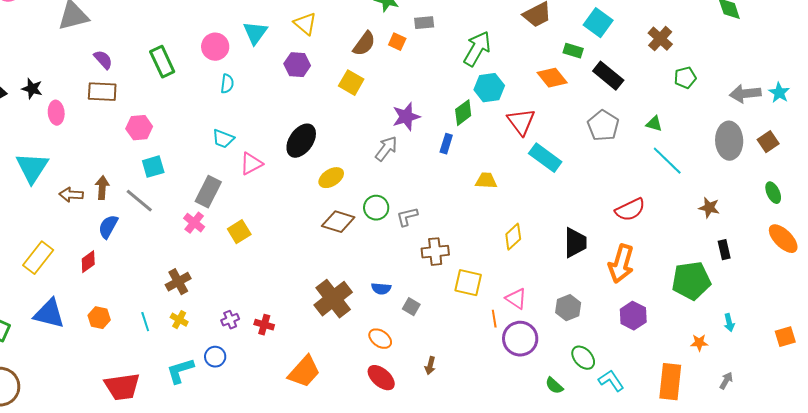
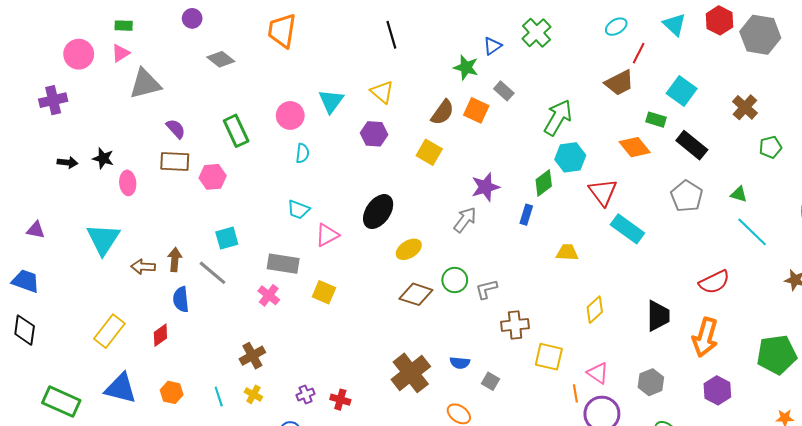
gray rectangle: (424, 23) -> (504, 91), turned 48
orange square: (397, 42) -> (476, 110), size x1.4
pink hexagon: (139, 128) -> (213, 177), moved
gray rectangle: (208, 192) -> (283, 264), turned 72
blue semicircle: (108, 227) -> (181, 299), turned -35
yellow square: (239, 232) -> (324, 292), moved, turned -35

